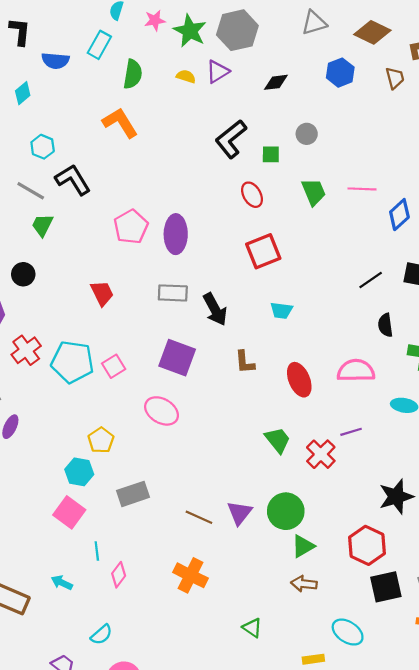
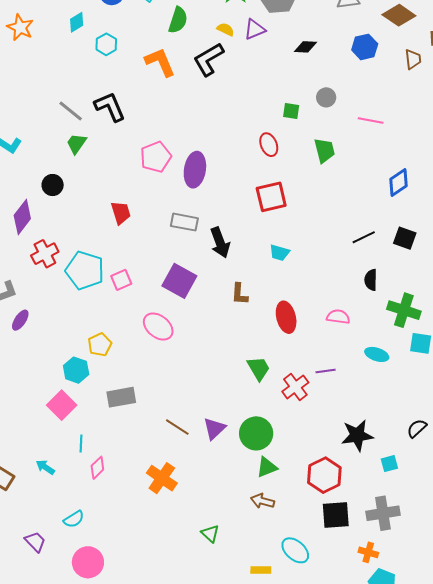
black L-shape: (231, 139) -> (208, 59), moved
cyan hexagon: (43, 147) -> (106, 44), moved
pink line: (362, 189) -> (371, 120), moved
pink semicircle: (356, 371) -> (338, 317), size x0.7

